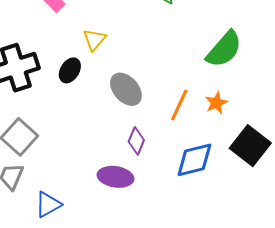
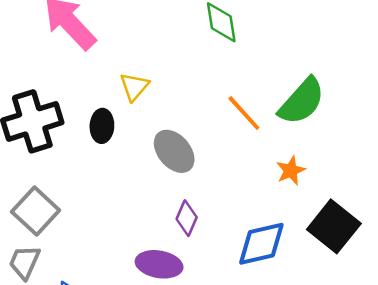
black ellipse: (70, 70) -> (102, 126), turned -30
orange line: (179, 105) -> (244, 113), moved, turned -68

